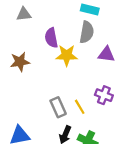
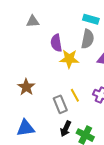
brown star: (20, 62) -> (26, 87), moved, turned -30
yellow line: (80, 107) -> (75, 95), moved

